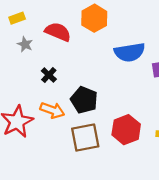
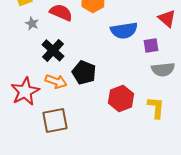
black cross: (49, 75) -> (53, 50), size x1.6
brown square: (85, 138) -> (55, 120), moved

